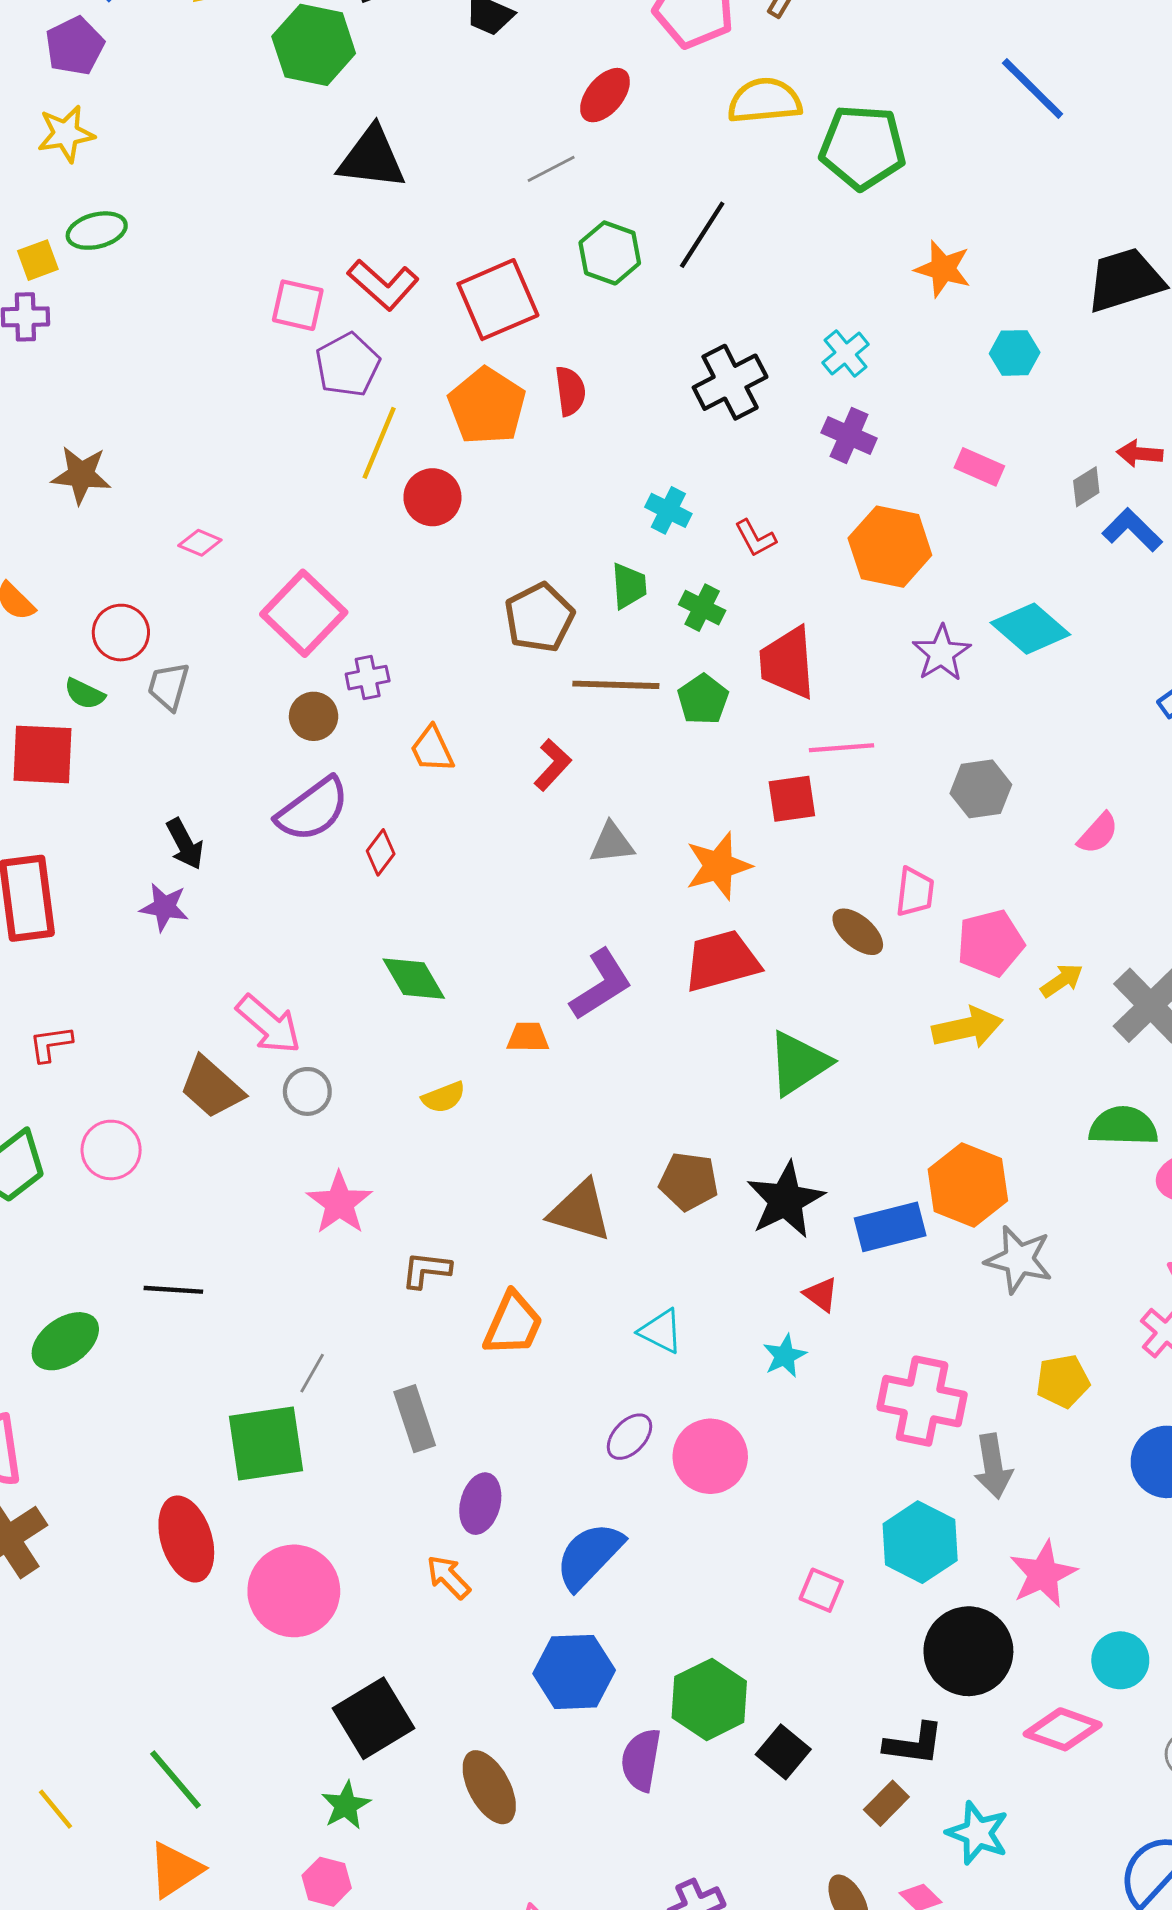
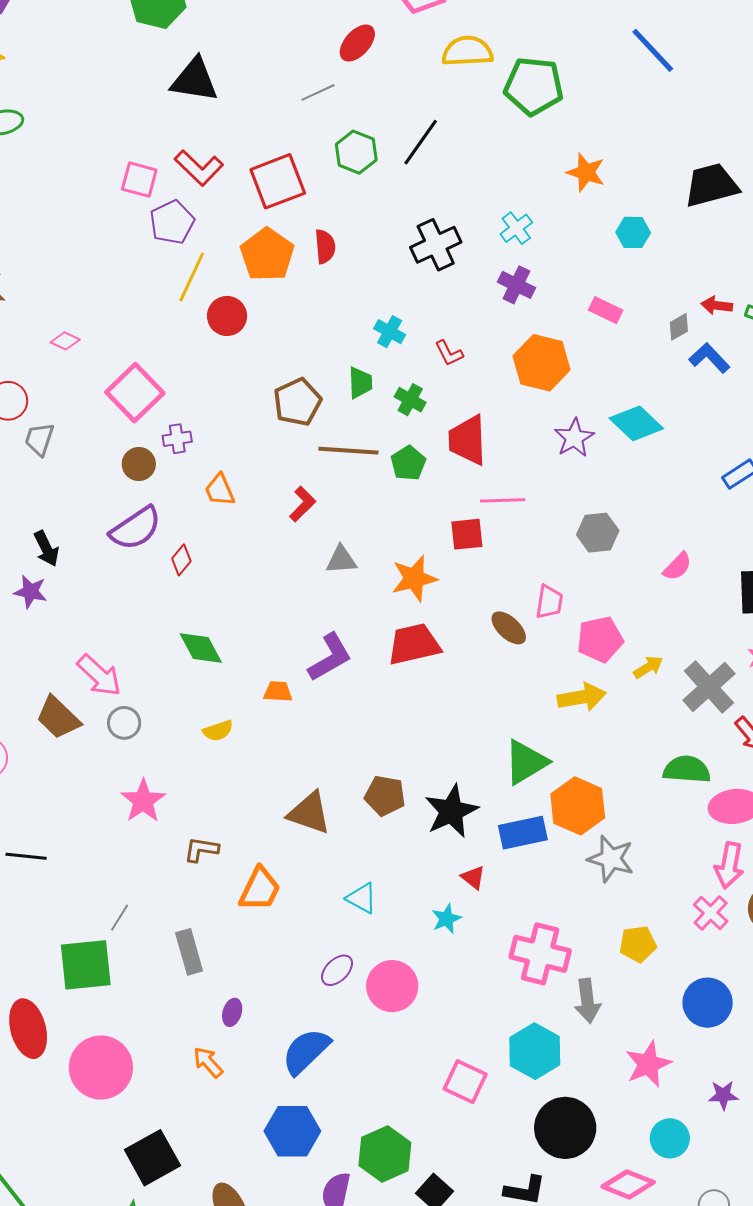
green triangle: (799, 1063) -> (526, 762), moved
purple ellipse: (480, 1504) -> (232, 1012), size x0.7
pink star: (1043, 1574) -> (648, 1064), moved
pink square: (821, 1590) -> (465, 1082), size x1.4

